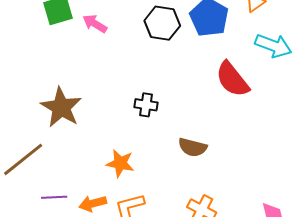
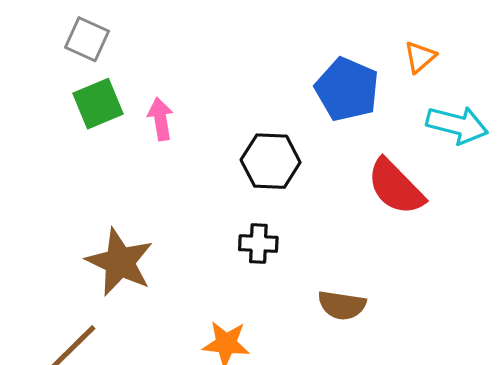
black hexagon: (162, 23) -> (271, 161), moved
pink arrow: (95, 24) -> (161, 119), turned 55

